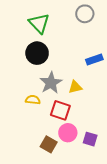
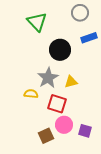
black circle: (37, 53) -> (60, 50), moved
blue rectangle: (94, 59) -> (89, 38), moved
brown square: (49, 144) -> (46, 136), turned 35

